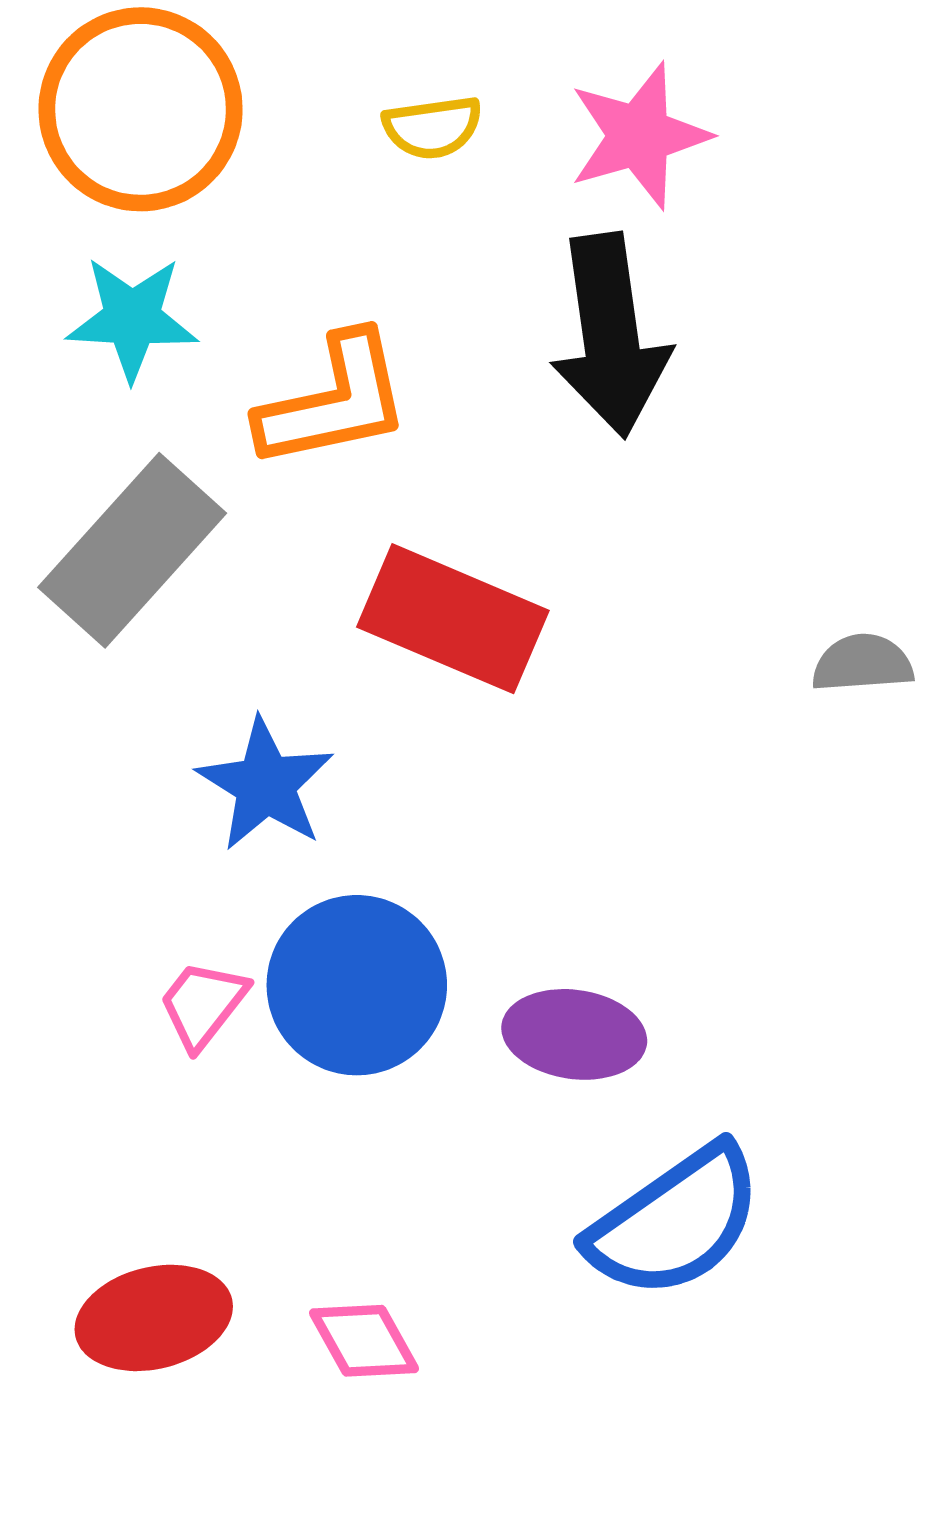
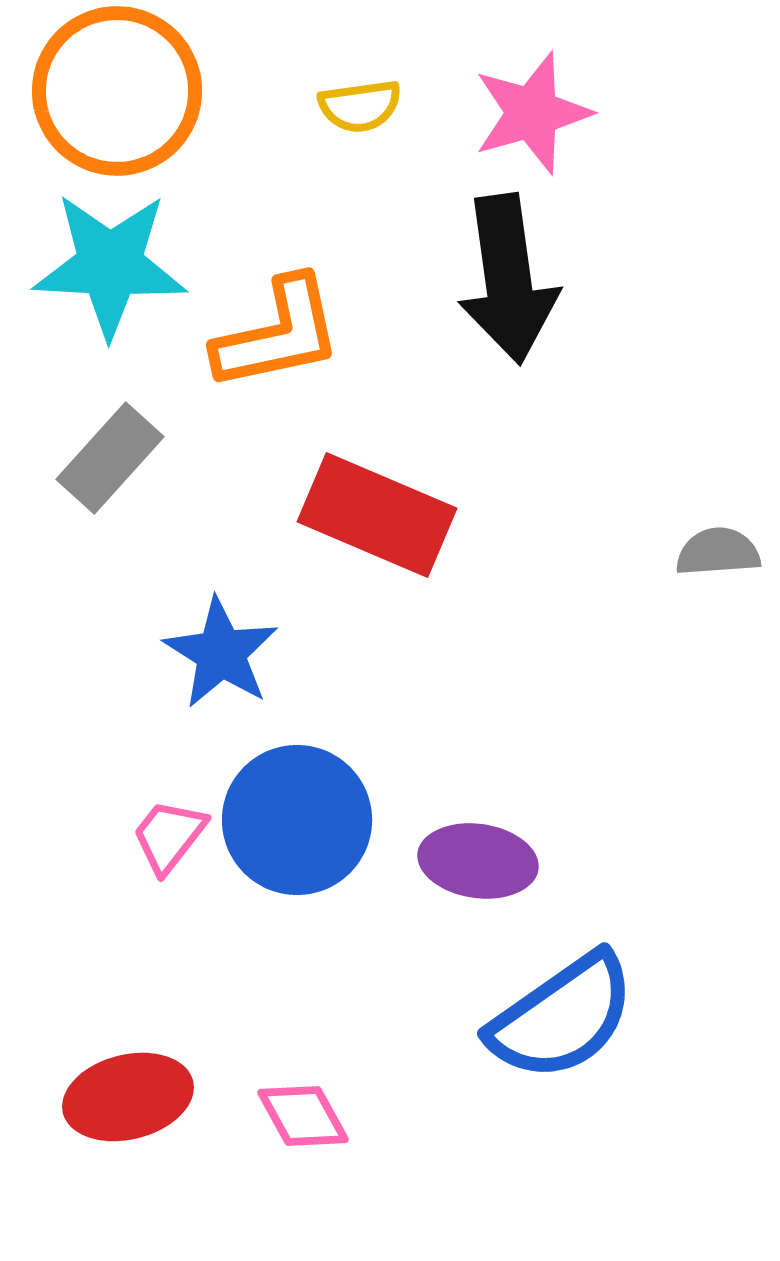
cyan star: (132, 318) -> (110, 265), size x1.4
gray rectangle: (132, 550) -> (110, 458), size x0.7

